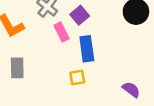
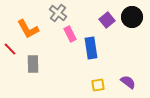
purple square: (80, 15) -> (107, 20), moved
yellow square: (77, 78) -> (98, 85), moved

